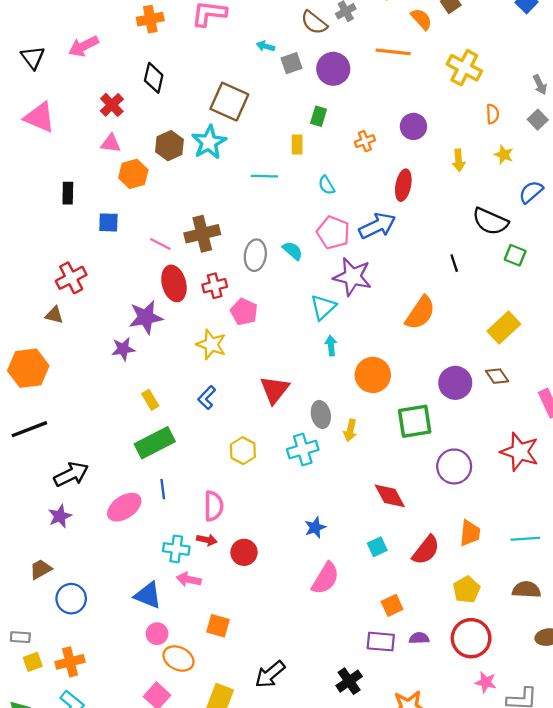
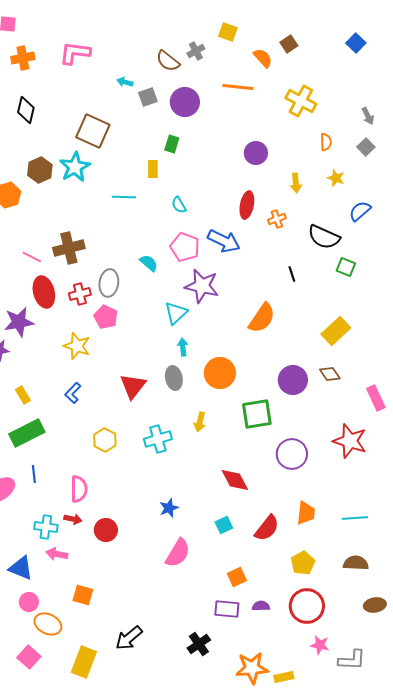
orange cross: (365, 141) -> (277, 219), moved
blue arrow: (377, 226) -> (224, 241), turned 52
gray ellipse: (255, 255) -> (109, 283), moved
gray ellipse: (321, 414) -> (174, 378), moved

